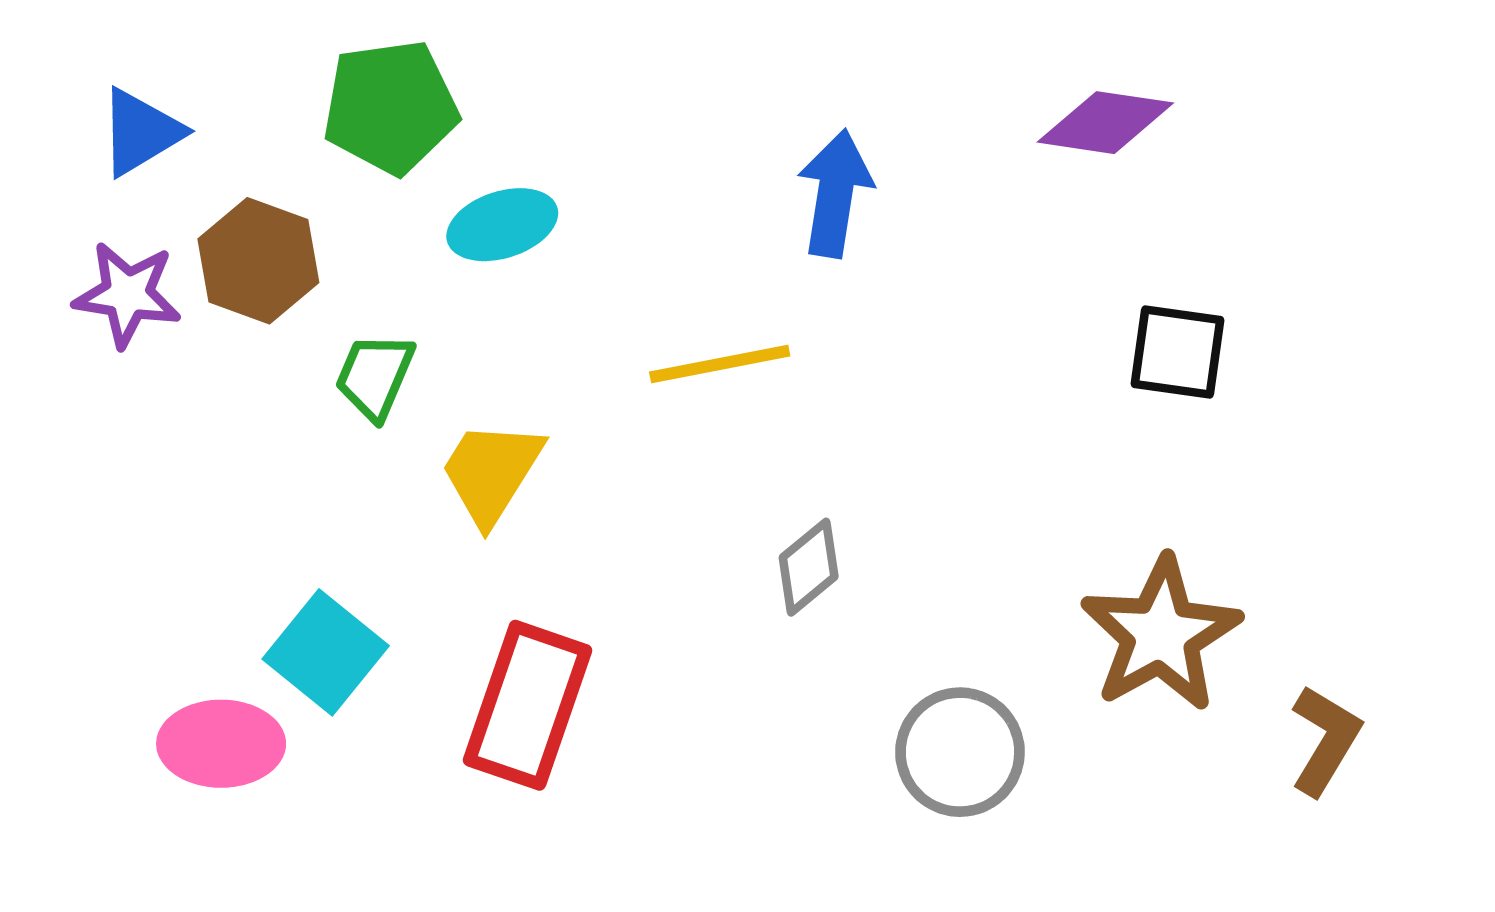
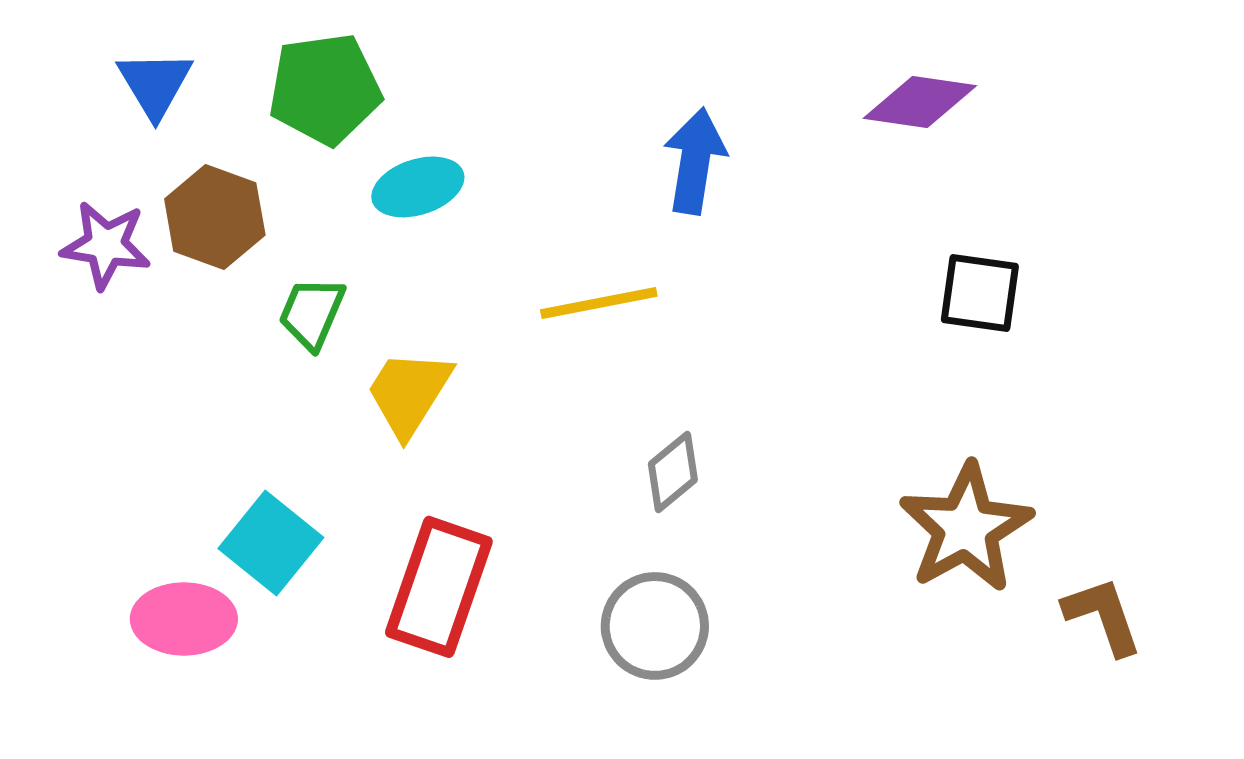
blue triangle: (141, 132) -> (155, 84), moved, turned -30
brown L-shape: (1325, 740) -> (1103, 616), turned -50
gray circle: (960, 752) -> (655, 626), moved

